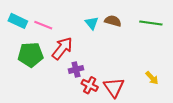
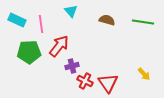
cyan triangle: (92, 23) -> (71, 11), moved
pink line: (43, 25) -> (41, 24), turned 60

